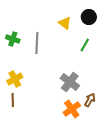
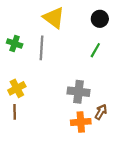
yellow triangle: (65, 23) -> (54, 18), moved, size x1.5
gray cross: (70, 82) -> (79, 92), turned -30
orange cross: (72, 109) -> (81, 122), turned 30

